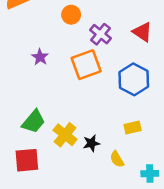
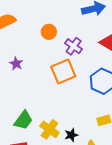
purple star: (40, 57) -> (16, 64), moved

